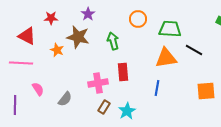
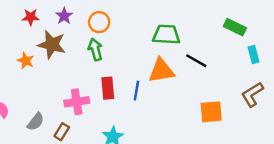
red star: (51, 18) -> (31, 17), moved
orange circle: (138, 19) -> (99, 22), moved
blue line: (157, 88) -> (136, 91), moved
brown rectangle: (104, 107) -> (62, 132), moved

